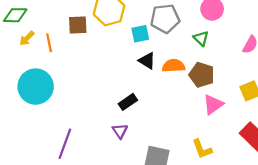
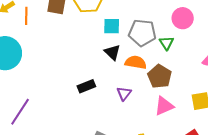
gray pentagon: (165, 19) -> (142, 33), moved
purple triangle: (120, 131) -> (124, 93), moved

